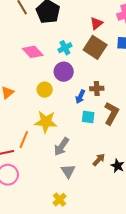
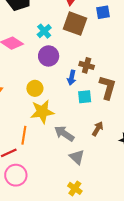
brown cross: (97, 89) -> (87, 65), turned 32
yellow circle: (45, 90) -> (35, 88), moved
gray arrow: (61, 147) -> (64, 134), turned 102
brown arrow: (99, 160) -> (98, 129), moved

